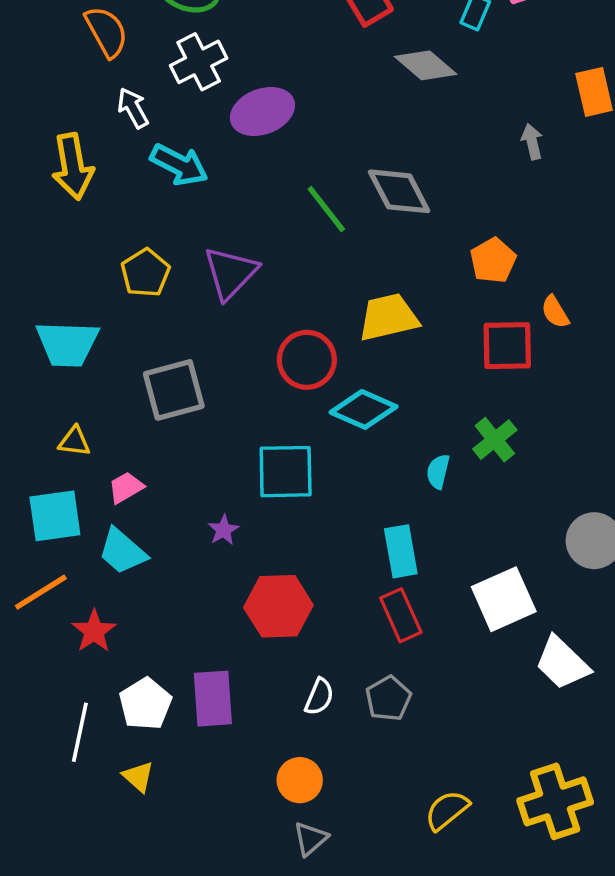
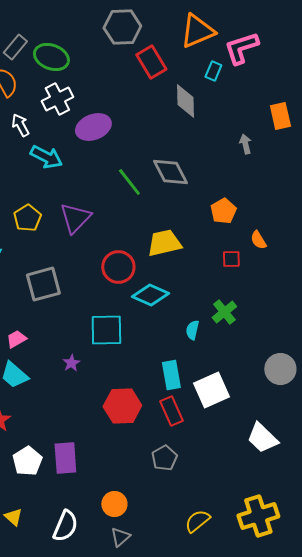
gray diamond: (426, 65) -> (185, 101), turned 48
red square: (507, 346) -> (231, 259), size x0.6
white square: (504, 599) -> (211, 390), moved
red hexagon: (278, 606) -> (122, 406), moved
white semicircle: (319, 697) -> (65, 526), moved, size x1.5
yellow triangle: (138, 777) -> (13, 517), moved

